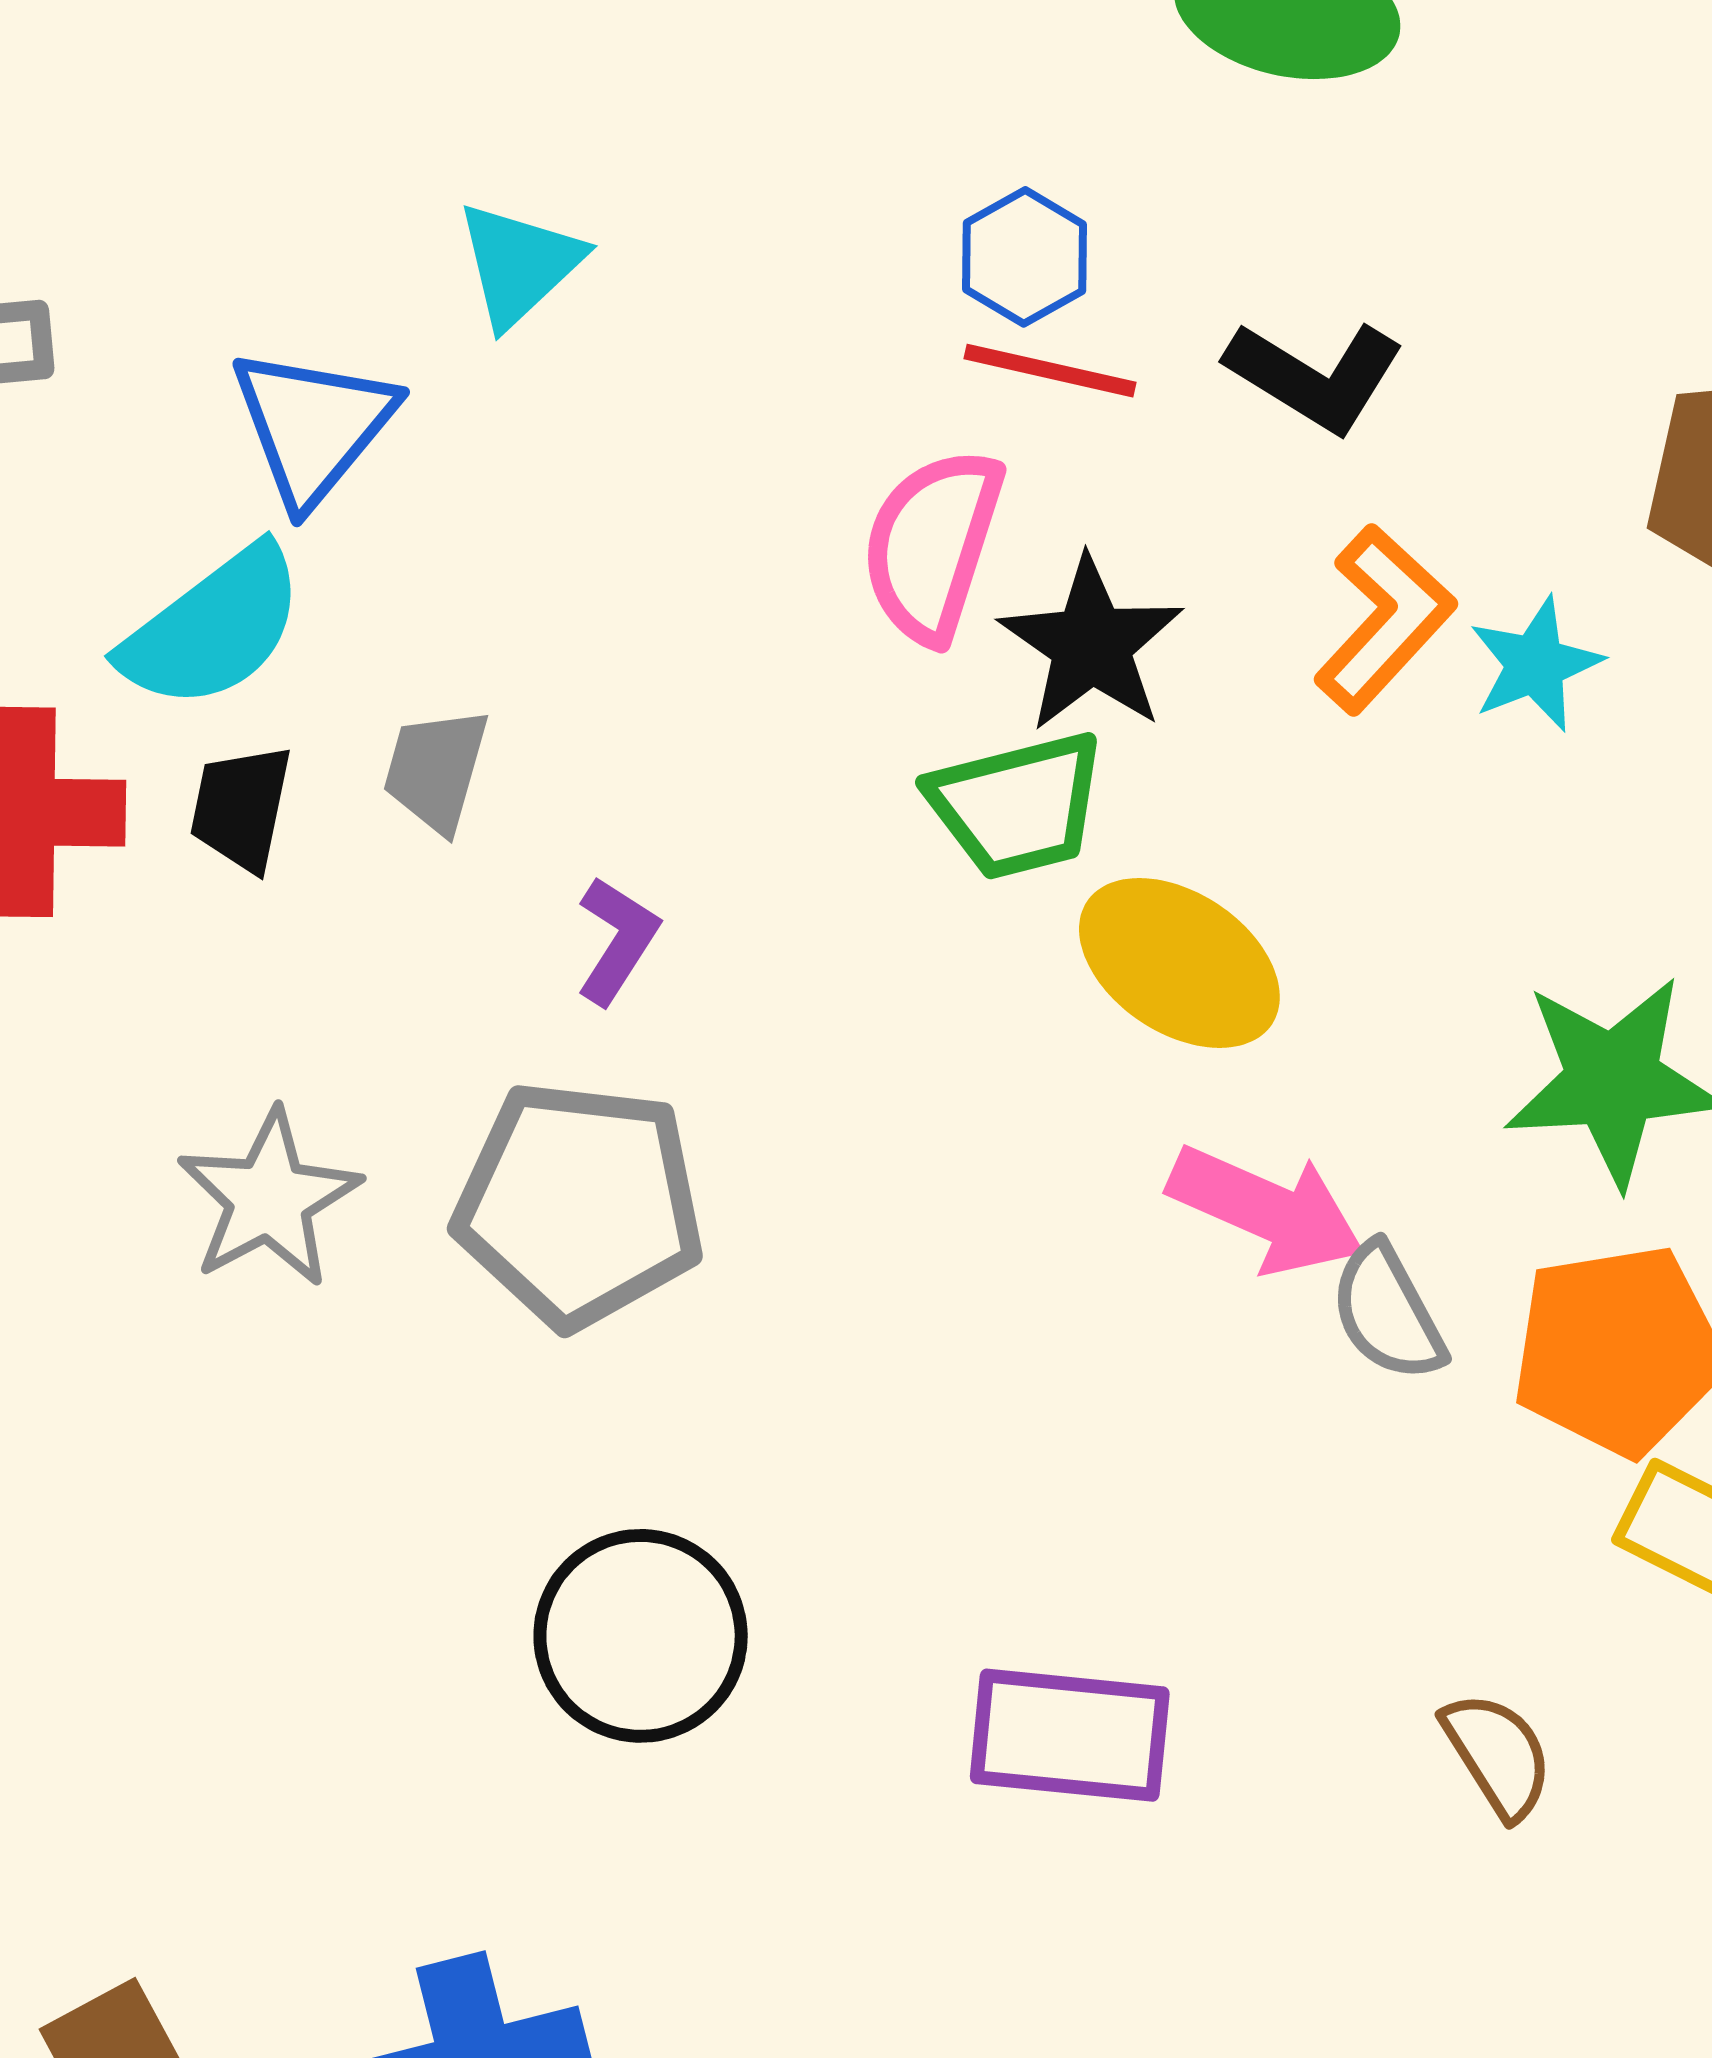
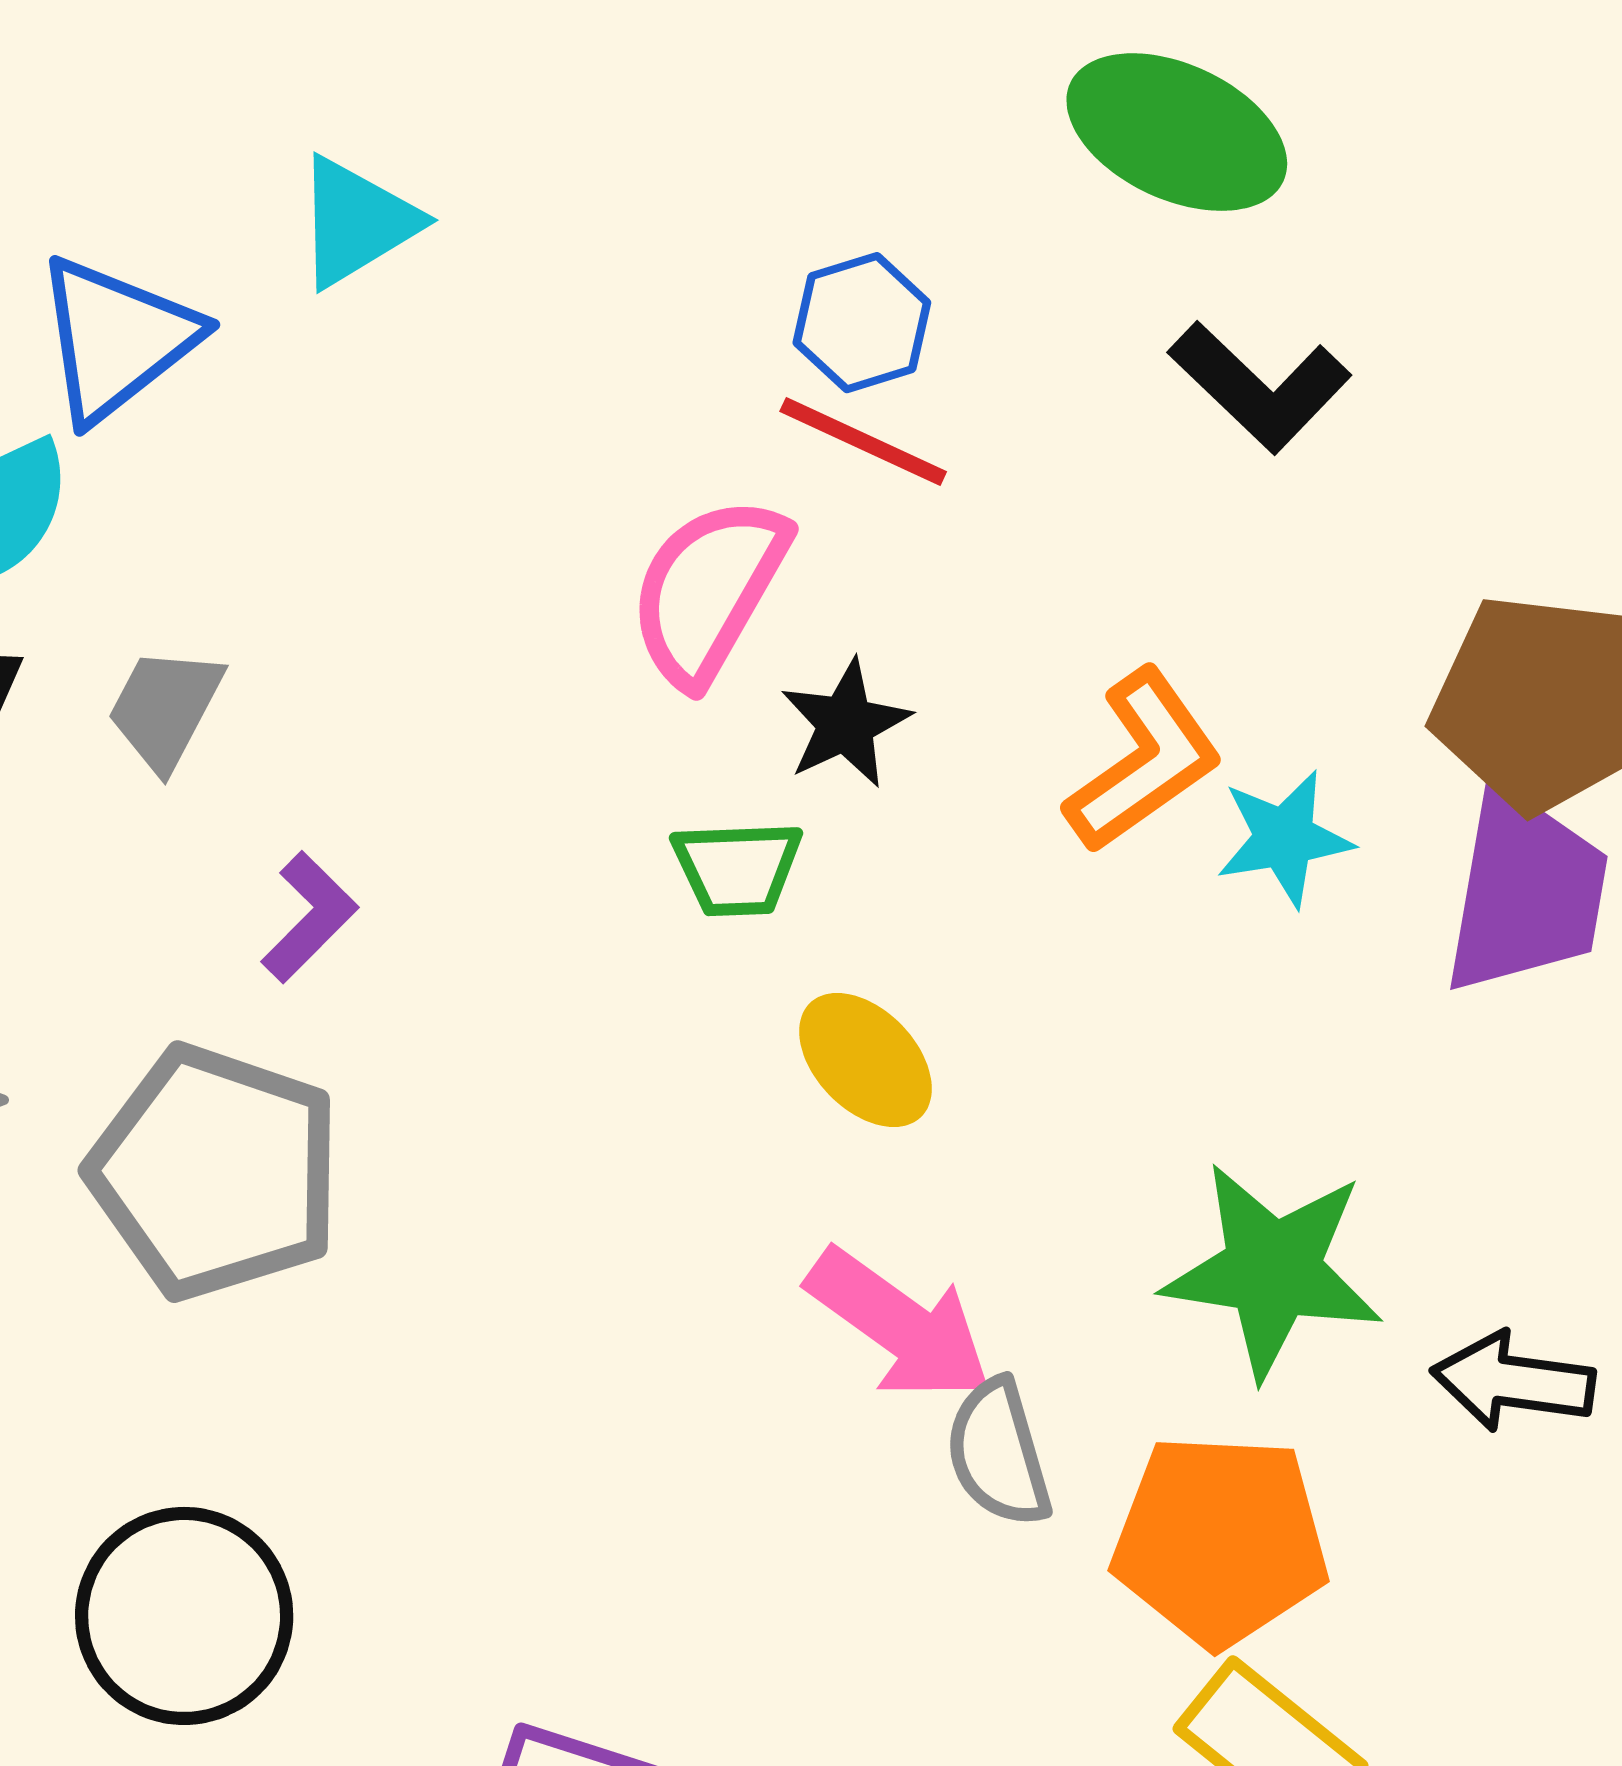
black L-shape: (1315, 376) -> (1260, 387), moved
black star: (1091, 645) -> (846, 724), size x0.7
green trapezoid: (1017, 805) -> (737, 868), size x0.7
yellow ellipse: (1179, 963) -> (865, 1060), size x0.7

